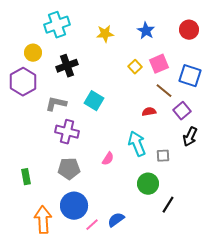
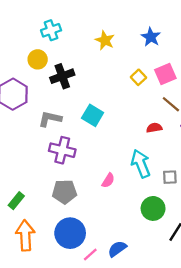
cyan cross: (57, 25) -> (51, 30), size x0.7
yellow star: (105, 34) -> (105, 40), turned 30
yellow circle: (33, 53) -> (38, 59), moved
green rectangle: (26, 177) -> (16, 201), turned 49
orange arrow: (43, 220) -> (25, 235), moved

